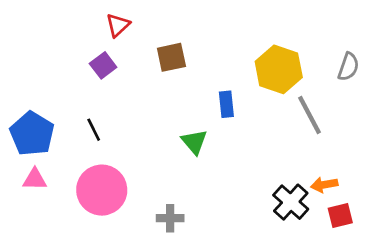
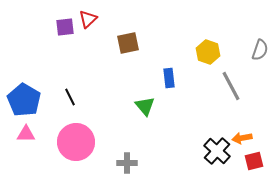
purple square: (103, 65) -> (65, 27), moved, turned 30
yellow hexagon: (279, 69) -> (208, 52), size x0.7

